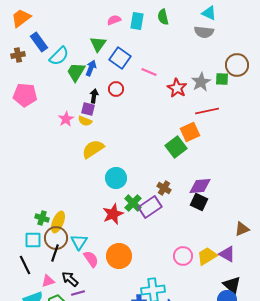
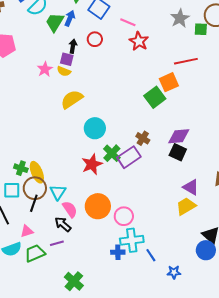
gray star: (201, 82) -> (180, 18), moved
red star: (177, 88) -> (139, 41), moved
yellow ellipse: (58, 222) -> (37, 172), turned -45
purple triangle: (227, 254) -> (191, 187), moved
pink circle: (183, 256) -> (124, 216), moved
black arrow: (70, 279) -> (63, 224), moved

